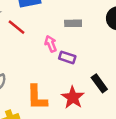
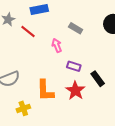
gray rectangle: (73, 23) -> (76, 28), turned 32
purple rectangle: (67, 57) -> (74, 66), moved

